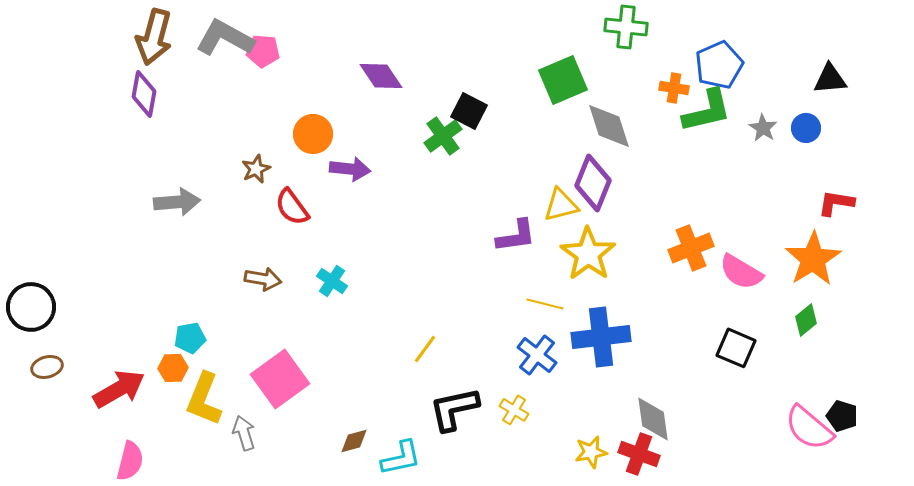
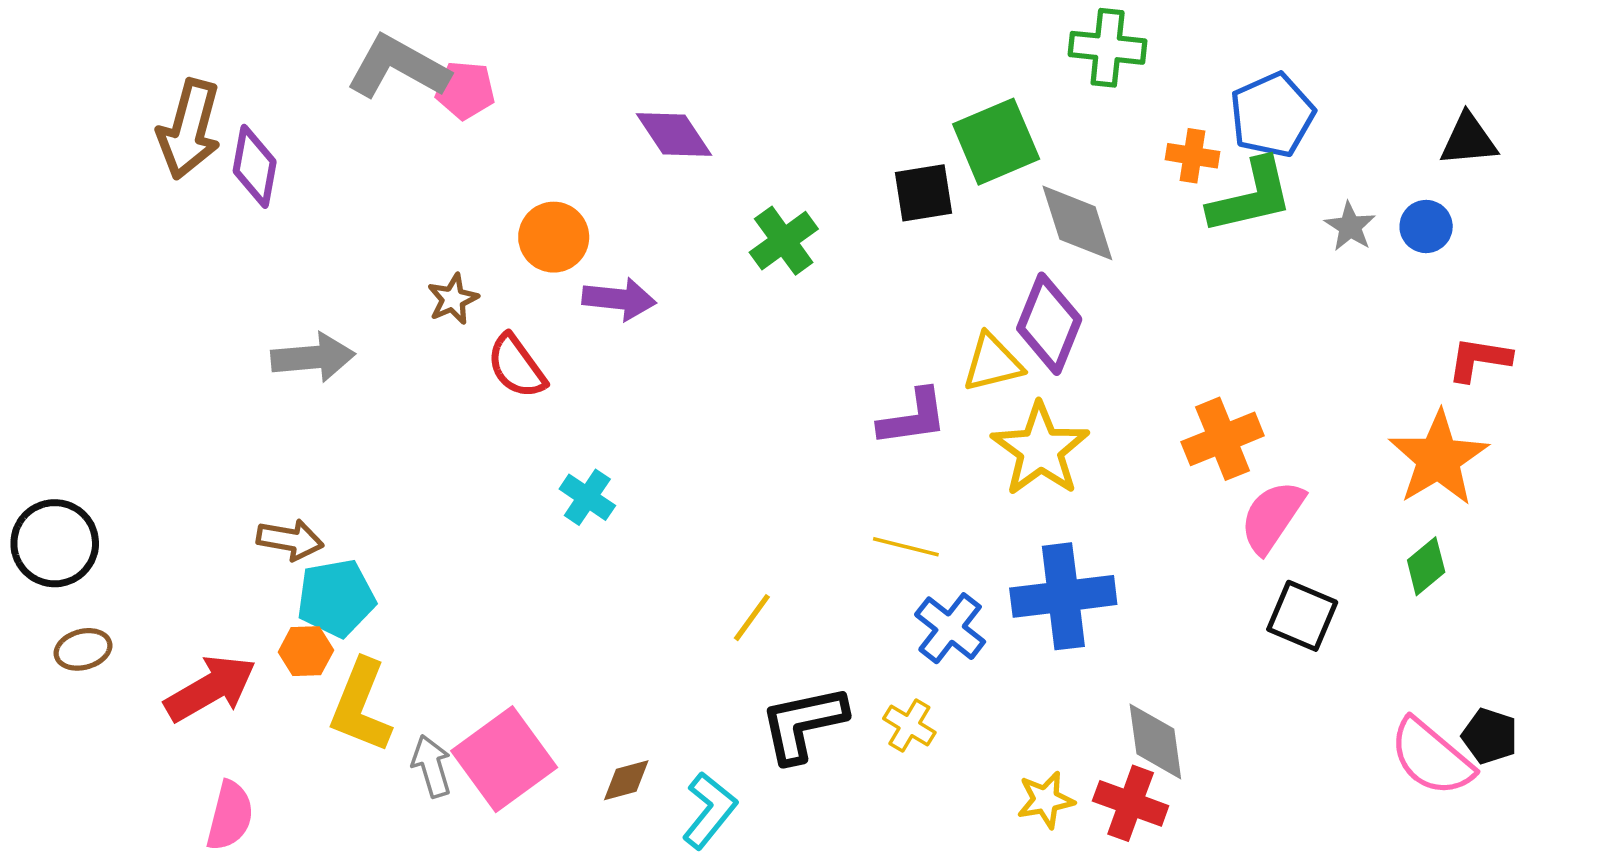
brown arrow: (154, 37) -> (189, 129), moved
black square: (469, 111) -> (924, 193), moved, turned -36
pink semicircle: (741, 272) -> (1272, 517), moved, turned 93
brown arrow: (263, 279) -> (290, 540), moved
yellow line: (545, 304) -> (906, 547), moved
cyan pentagon: (190, 338) -> (336, 598), size x1.4
pink square: (280, 379) -> (504, 759), moved
cyan L-shape: (401, 458) -> (709, 810), turned -39

